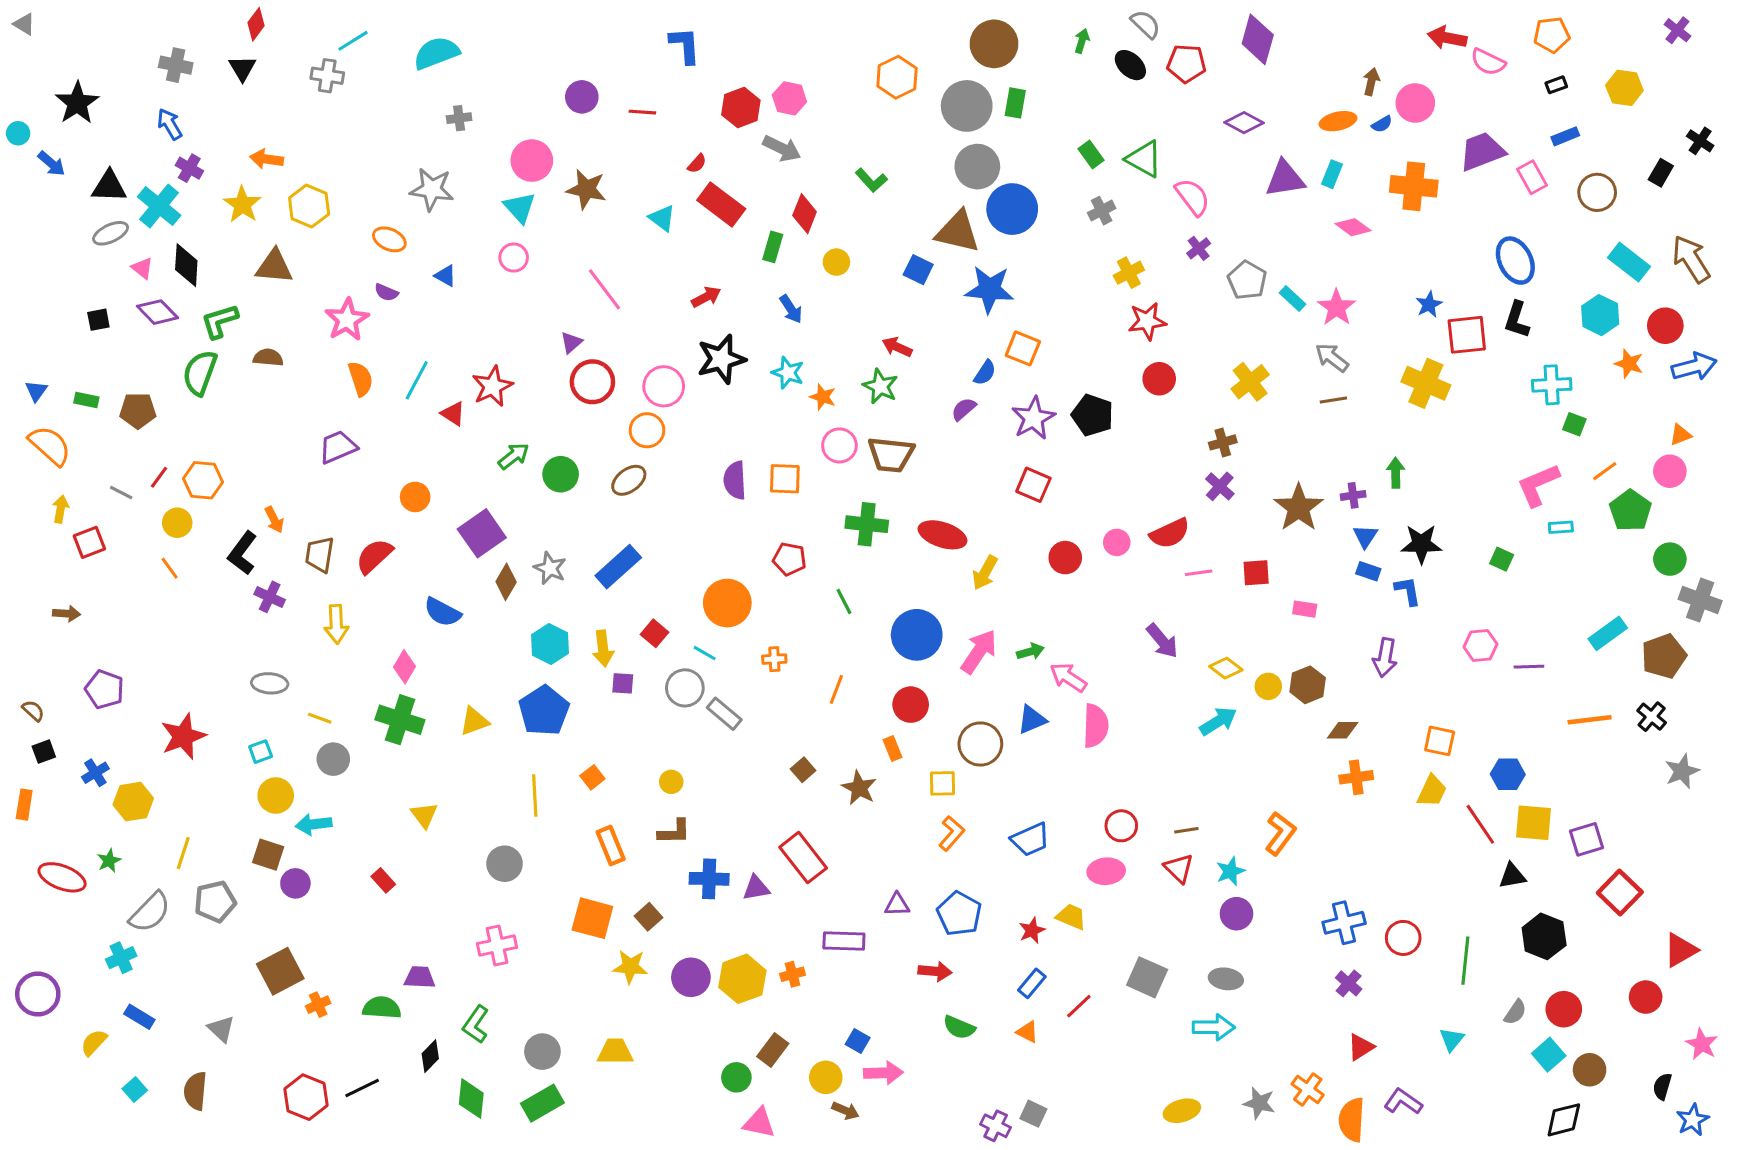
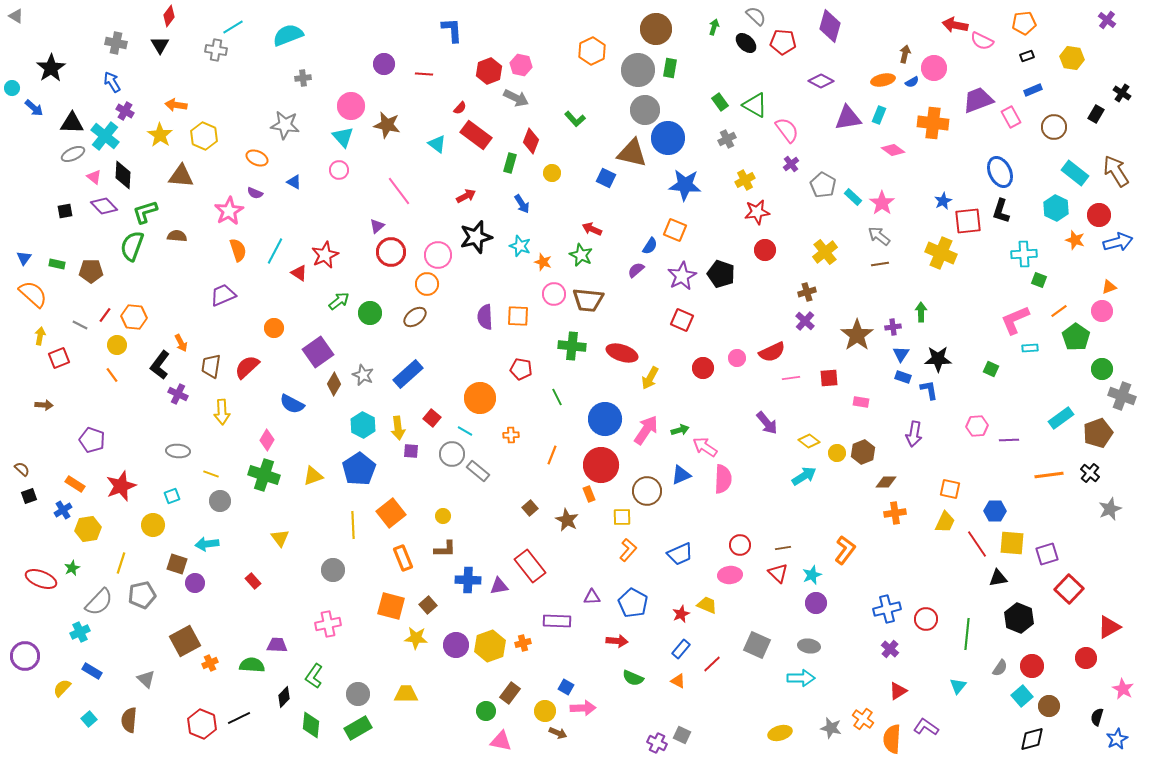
blue star: (989, 289) -> (685, 185), moved
purple pentagon: (104, 689) -> (92, 440), moved
red circle: (911, 705) -> (601, 465), size x1.5
orange square: (592, 777) -> (391, 513), size x1.8
yellow circle: (276, 795) -> (153, 525), moved
orange rectangle: (24, 805) -> (75, 484), moved, turned -66

